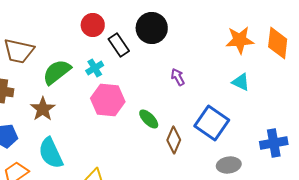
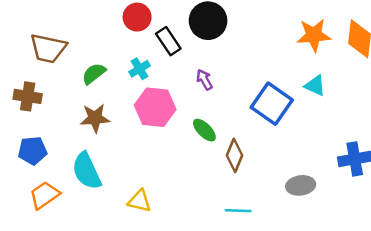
green semicircle: (57, 72) -> (94, 74), size x0.7
purple arrow: (178, 77) -> (204, 80), moved
brown star: (43, 109) -> (95, 118), moved, turned 30
blue square: (212, 123) -> (272, 104), moved

